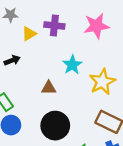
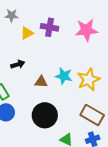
black arrow: (12, 60) -> (18, 64), moved
cyan star: (72, 65) -> (64, 76), moved, turned -30

